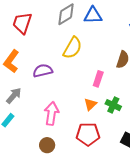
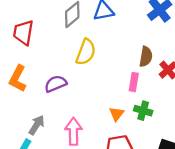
pink rectangle: (98, 79) -> (134, 82), moved
gray arrow: (14, 96) -> (37, 125), moved

